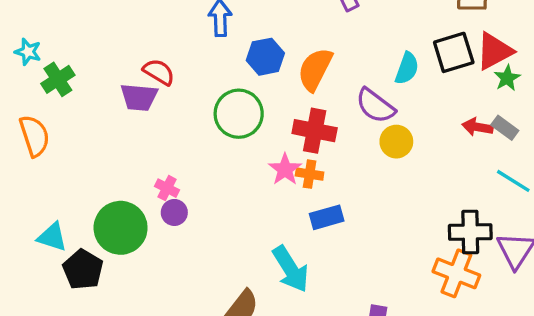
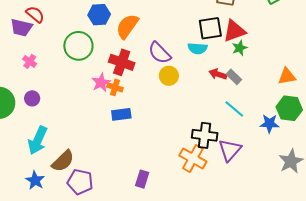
cyan semicircle: (407, 68) -> (198, 48), moved, turned 66
pink cross: (167, 188) -> (30, 61), moved
cyan arrow: (291, 269) -> (38, 140), moved, turned 48

